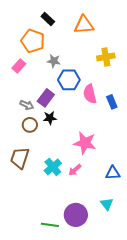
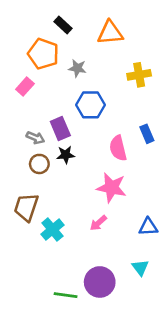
gray star: (54, 61) -> (77, 68), moved
pink semicircle: (90, 94) -> (118, 148), moved
purple rectangle: (46, 98) -> (60, 129), turned -60
cyan cross: (53, 167) -> (52, 230), moved

